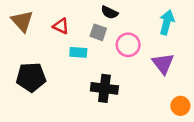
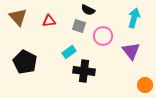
red triangle: (61, 26) -> (49, 21), turned -32
cyan rectangle: (78, 52) -> (69, 52), moved, turned -40
black pentagon: (31, 77) -> (25, 62), turned 30

